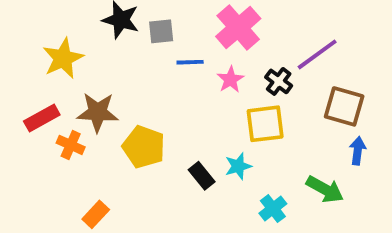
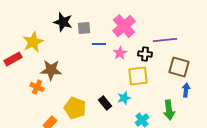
purple line: (317, 54) -> (165, 40), turned 30
black cross: (279, 81) -> (145, 54), turned -32
red rectangle: (42, 118) -> (13, 59), moved
yellow pentagon: (144, 147) -> (75, 108), moved
green arrow: (325, 189) -> (169, 110), turned 54

